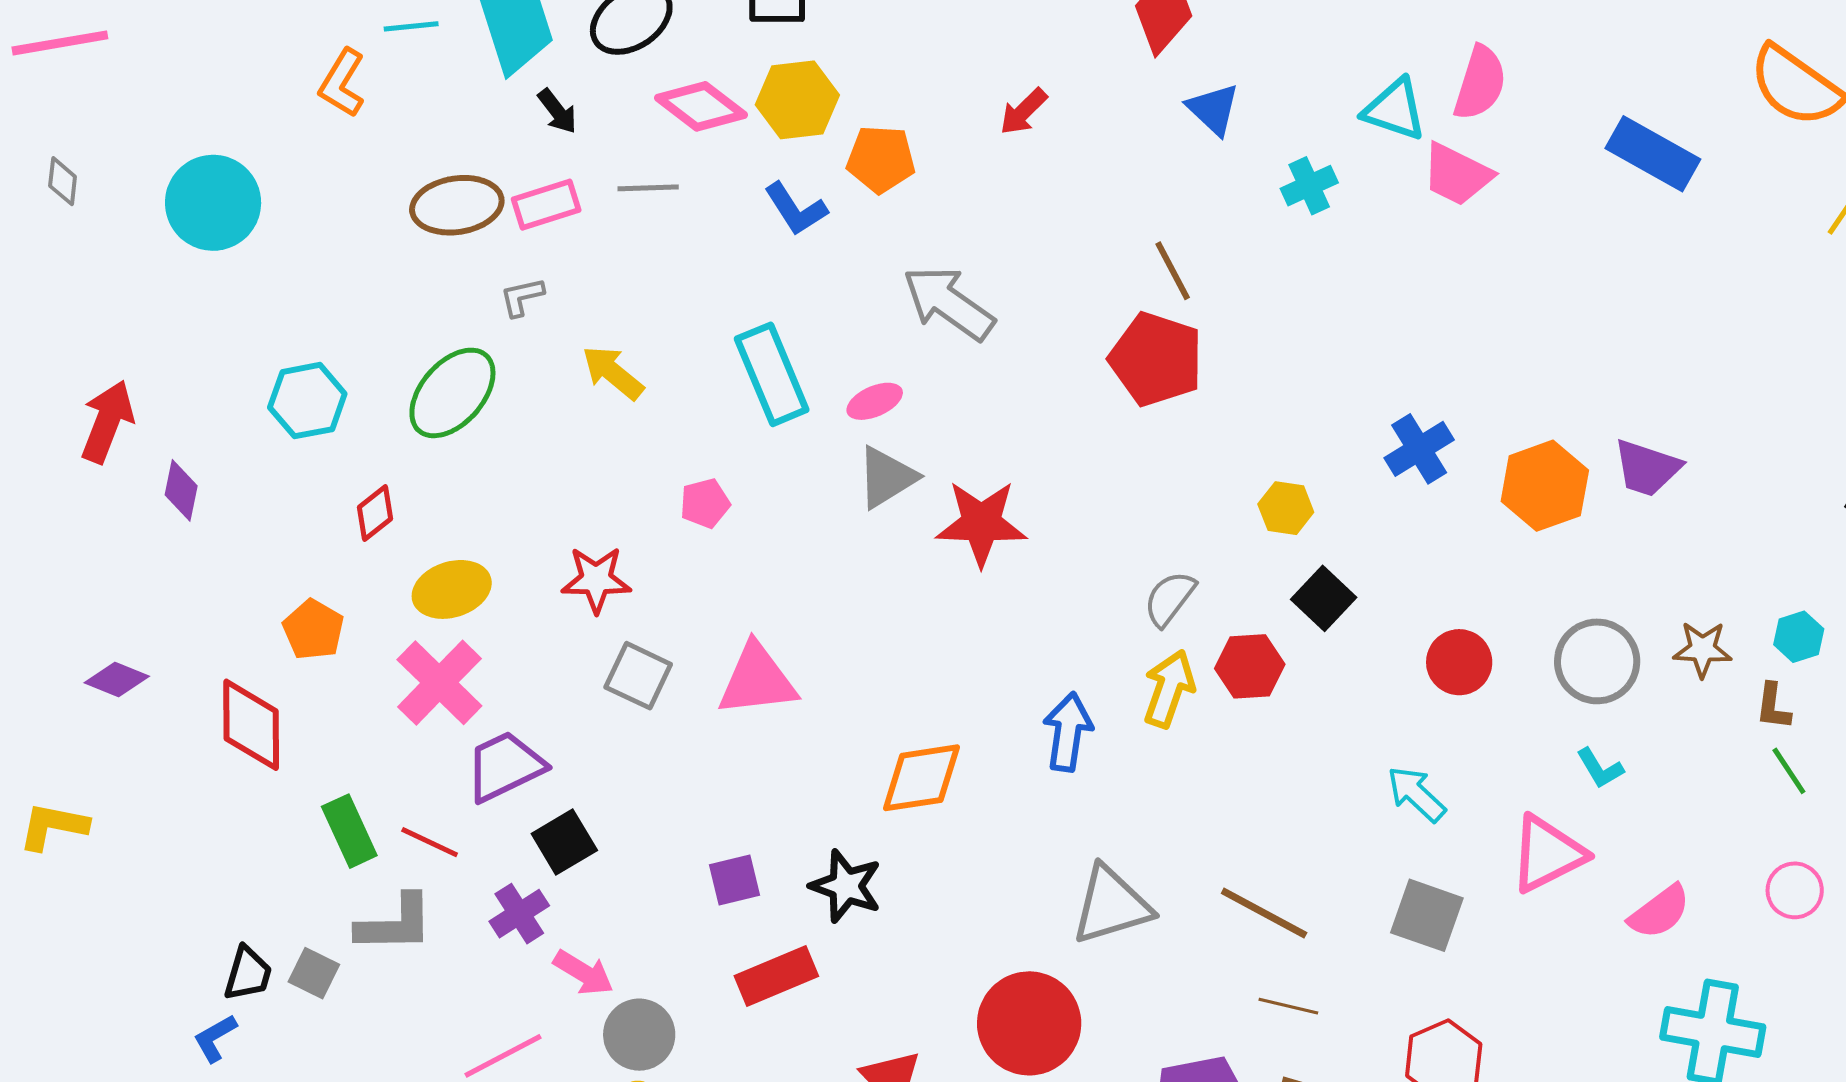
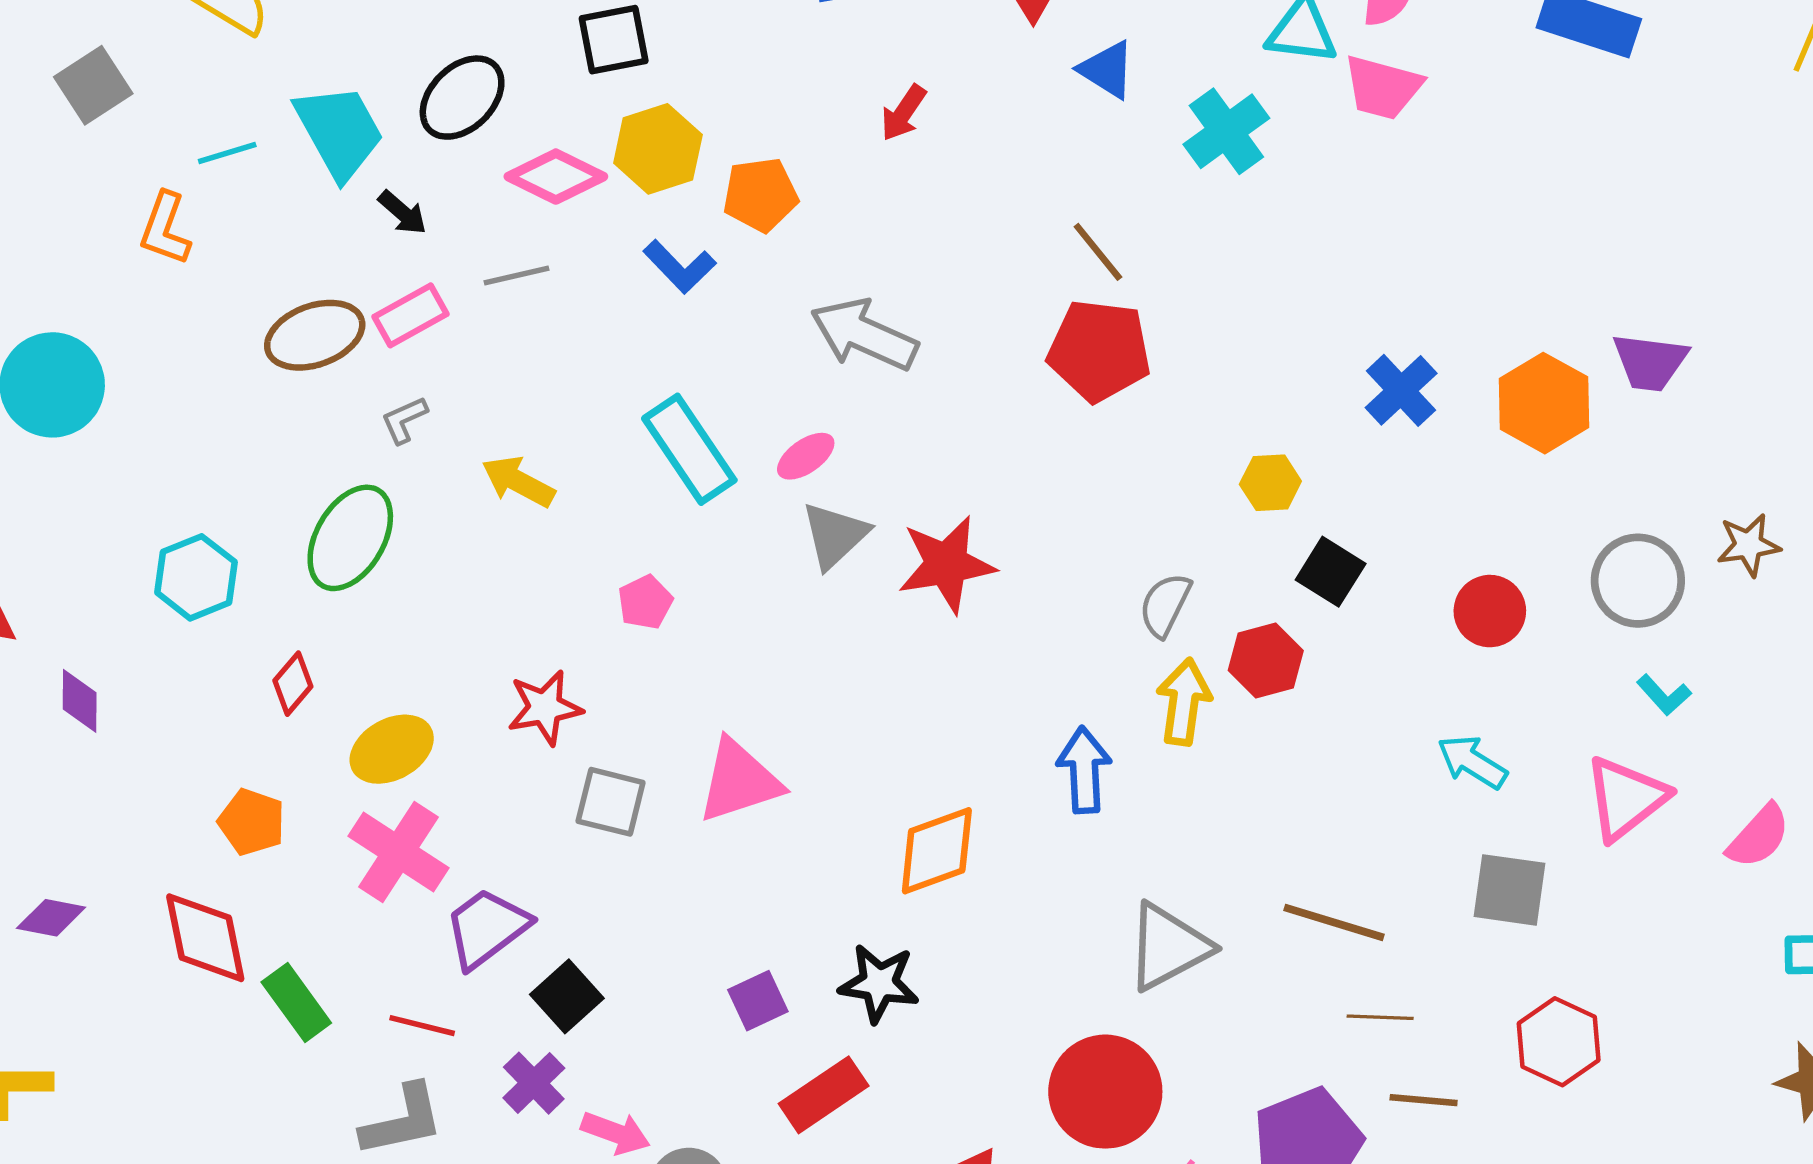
cyan cross: (1309, 186) -> (1226, 131), size x1.4
green rectangle: (349, 831) -> (296, 1002), moved

